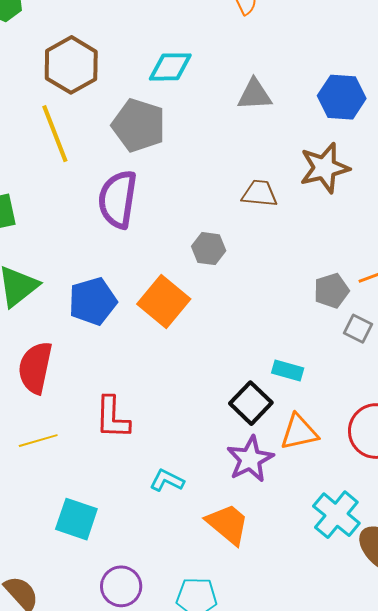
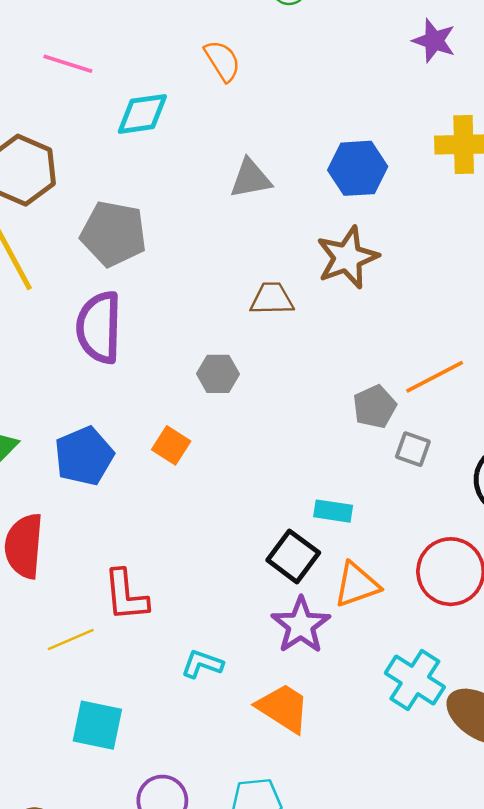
cyan diamond: (170, 67) -> (142, 114), moved
orange square: (164, 301) -> (171, 445), size x0.6
yellow line: (38, 441) -> (71, 639), moved

